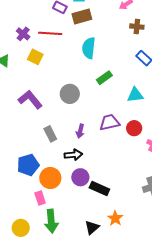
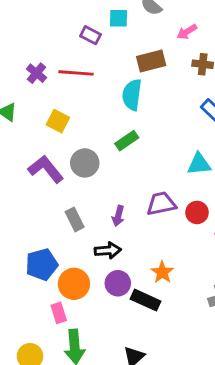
brown rectangle: (82, 16) -> (151, 61), moved
yellow square: (35, 57) -> (58, 121), moved
green rectangle: (104, 78) -> (127, 141), moved
gray circle: (70, 94) -> (85, 163), moved
orange star: (115, 218) -> (162, 272), moved

